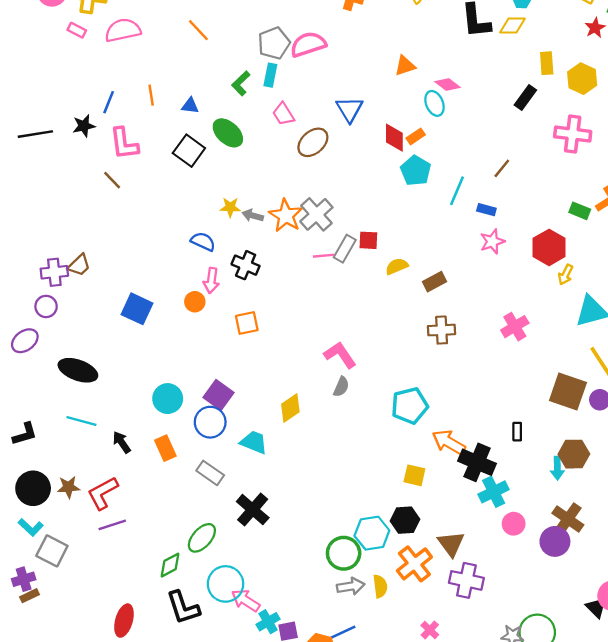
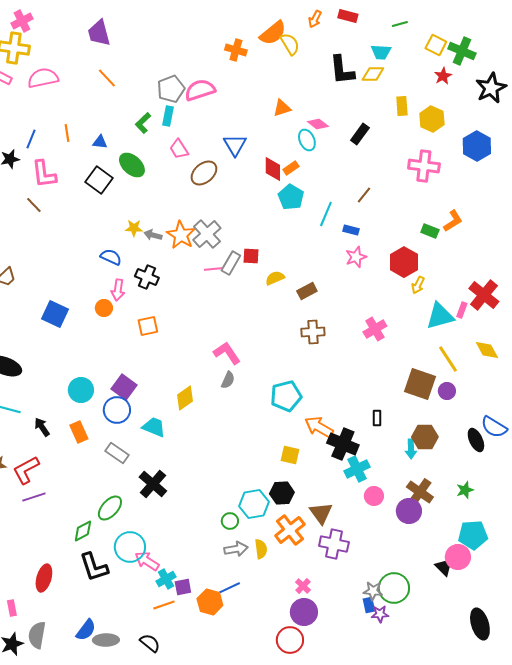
black rectangle: (525, 97) -> (360, 134), moved
green circle: (344, 553) -> (230, 521), size x0.6

